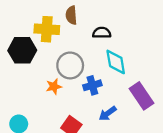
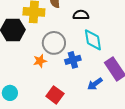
blue arrow: (108, 113) -> (95, 84), moved

